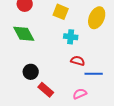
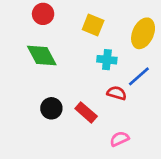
blue line: (94, 74) -> (139, 76), moved, turned -42
red rectangle: (46, 90) -> (86, 112), moved

